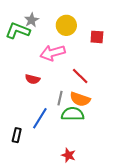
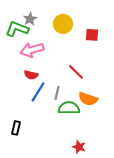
pink arrow: (53, 53) -> (32, 50), moved
orange semicircle: (80, 99) -> (88, 99), moved
blue line: (40, 118) -> (38, 92), moved
red star: (68, 155) -> (79, 147), moved

